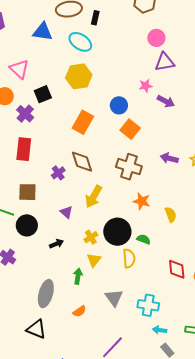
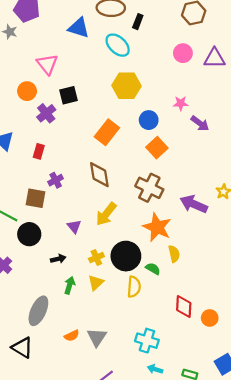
pink circle: (156, 38) -> (183, 53), moved
purple triangle: (165, 62) -> (214, 58), moved
yellow hexagon: (79, 76) -> (127, 86), moved
red rectangle: (24, 149) -> (39, 151), size x0.6
purple arrow: (169, 158) -> (194, 204), moved, size x1.4
purple cross: (58, 173) -> (56, 180), moved
orange star: (142, 201) -> (157, 227), size x1.5
yellow semicircle: (171, 215) -> (174, 254), moved
green arrow: (78, 276) -> (70, 285), moved
gray triangle: (114, 298) -> (97, 337), moved

